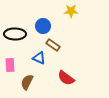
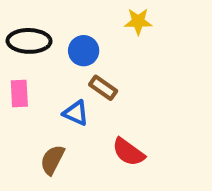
black ellipse: (15, 34) -> (29, 41), moved
pink rectangle: (10, 65) -> (19, 94), moved

